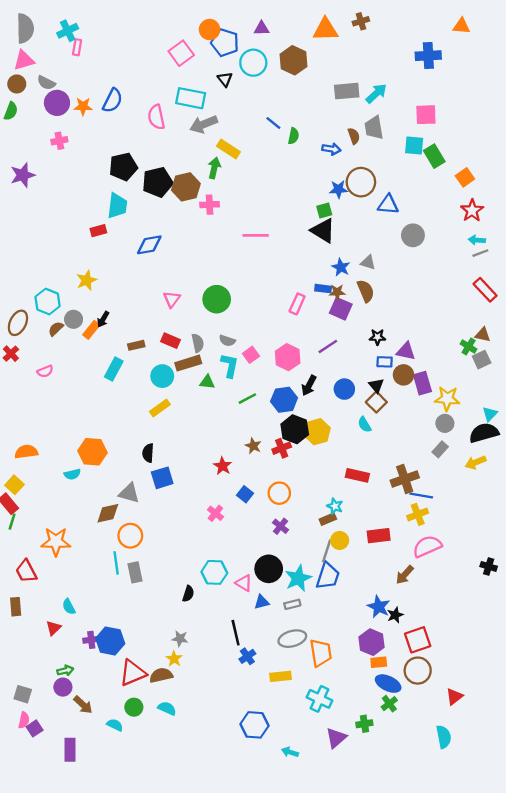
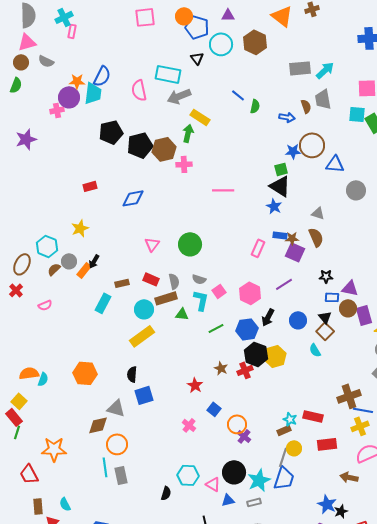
orange triangle: (325, 30) -> (282, 16), turned 40
pink square: (181, 53) -> (145, 17), moved, turned 30
purple circle: (57, 103) -> (69, 97), moved
cyan trapezoid: (117, 206) -> (93, 93), moved
blue star: (341, 267) -> (274, 206), moved
yellow rectangle: (160, 408) -> (142, 336), size x1.4
cyan semicircle: (72, 474) -> (43, 379), moved, turned -56
red rectangle: (357, 475) -> (313, 416), moved
orange circle: (279, 493) -> (237, 424), moved
brown arrow: (405, 575) -> (349, 477), turned 60
brown rectangle: (16, 607) -> (38, 506), moved

